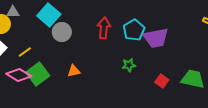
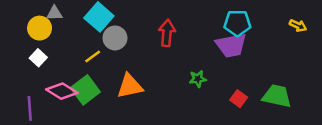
cyan pentagon: (134, 30) -> (237, 23), moved, turned 30
yellow line: (25, 52) -> (93, 57), moved
orange triangle: (74, 71) -> (130, 86), size x1.6

